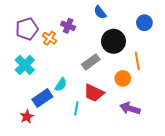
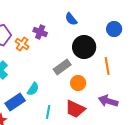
orange circle: (123, 78) -> (78, 83), moved
red trapezoid: (94, 93) -> (75, 109), moved
purple arrow: (130, 108) -> (108, 101), moved

